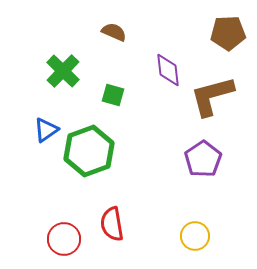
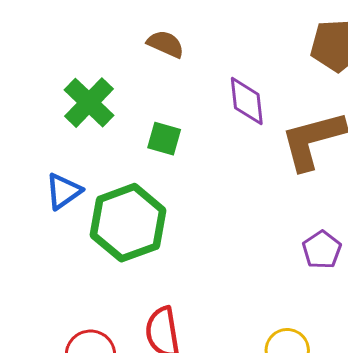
purple pentagon: (203, 159) -> (322, 250), moved, size x0.7

